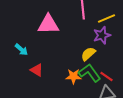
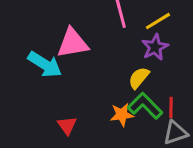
cyan arrow: (21, 50) -> (45, 64), moved, size x1.6
red triangle: (37, 70) -> (67, 125), moved, turned 32
red line: (106, 77) -> (171, 107), turned 64

